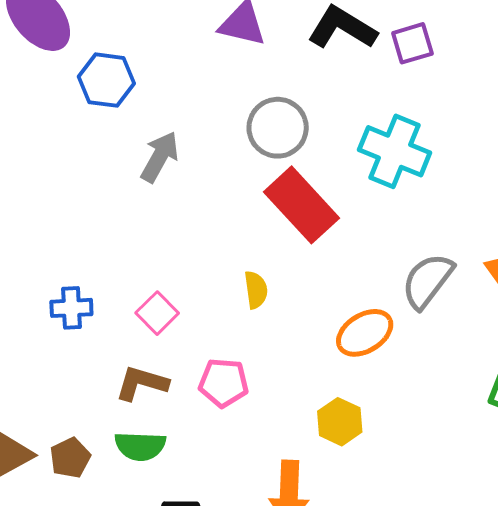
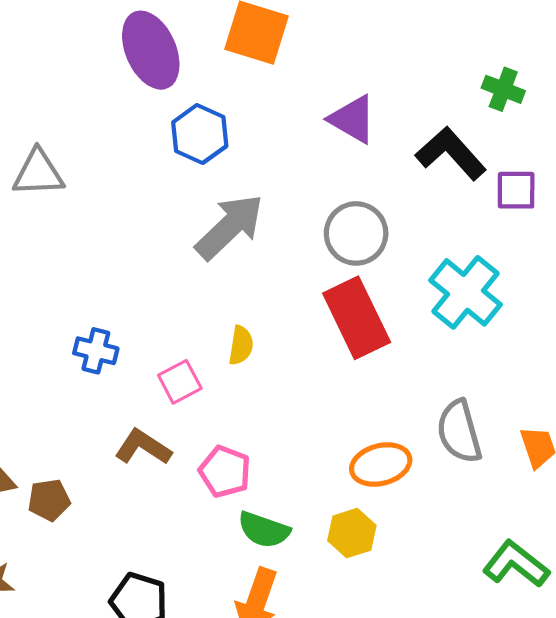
gray arrow: (160, 157) -> (230, 227), size x1.4
gray semicircle: (427, 281) -> (459, 432), turned -70
yellow semicircle: (256, 290) -> (241, 345), moved
yellow hexagon: (340, 422) -> (352, 533), moved
green semicircle: (140, 446) -> (264, 530), moved

